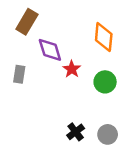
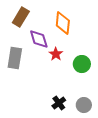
orange diamond: (104, 37) -> (63, 23), moved
gray rectangle: (19, 74) -> (15, 58), size x1.5

